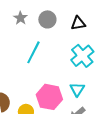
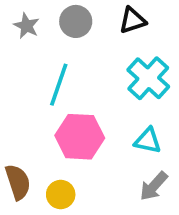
cyan triangle: (77, 89) -> (148, 141), turned -42
pink hexagon: (49, 97) -> (80, 137), moved

